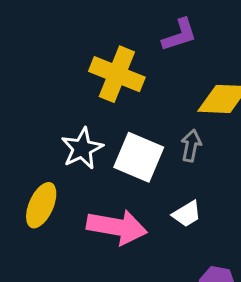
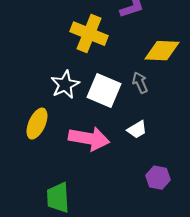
gray arrow: (191, 146) -> (140, 83), turned -35

